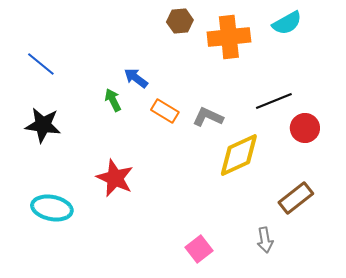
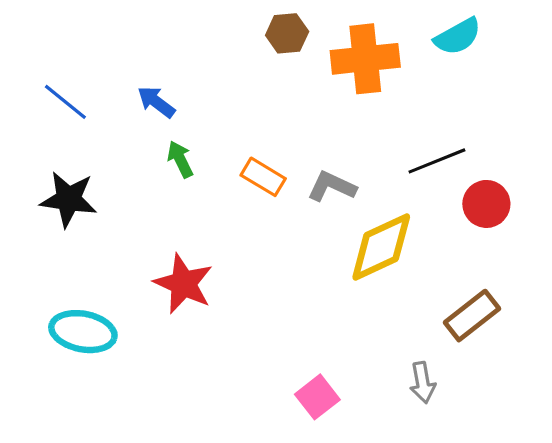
blue arrow: (136, 78) -> (156, 102), moved

